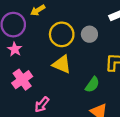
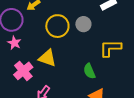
yellow triangle: (62, 64) -> (47, 58), moved
green semicircle: (92, 85) -> (89, 71), turned 126

